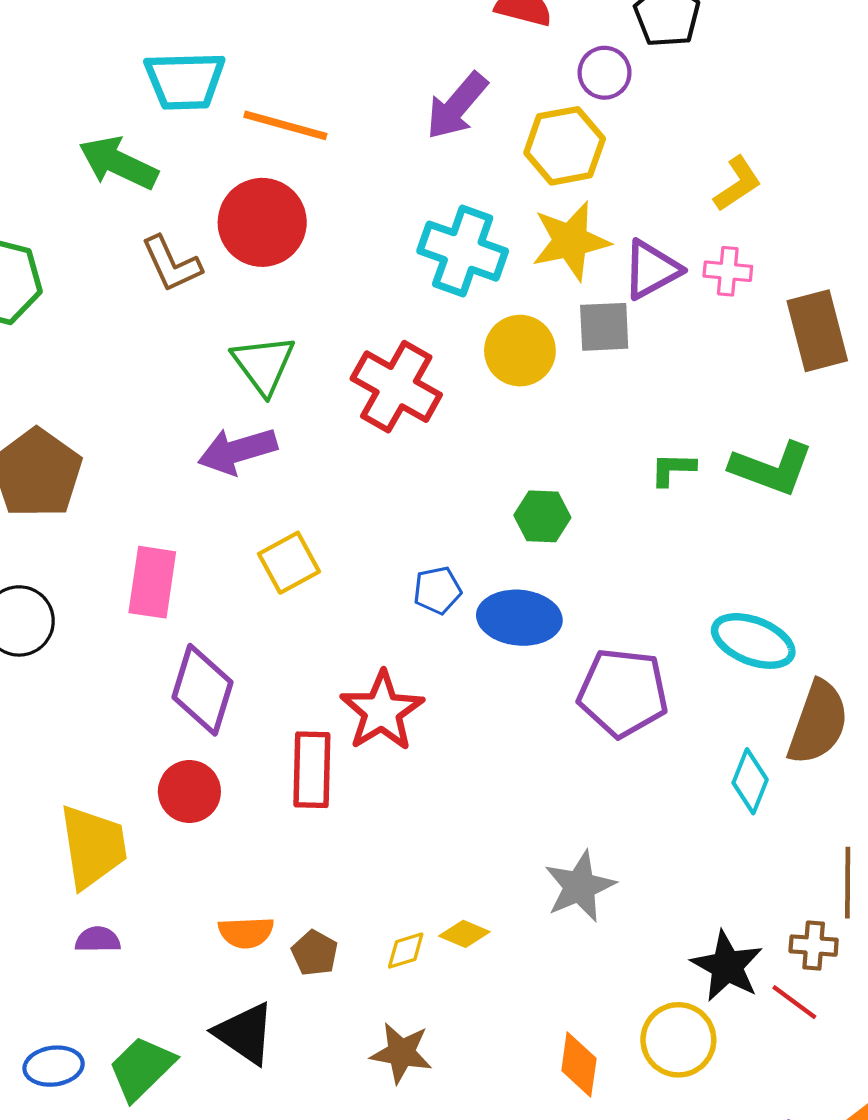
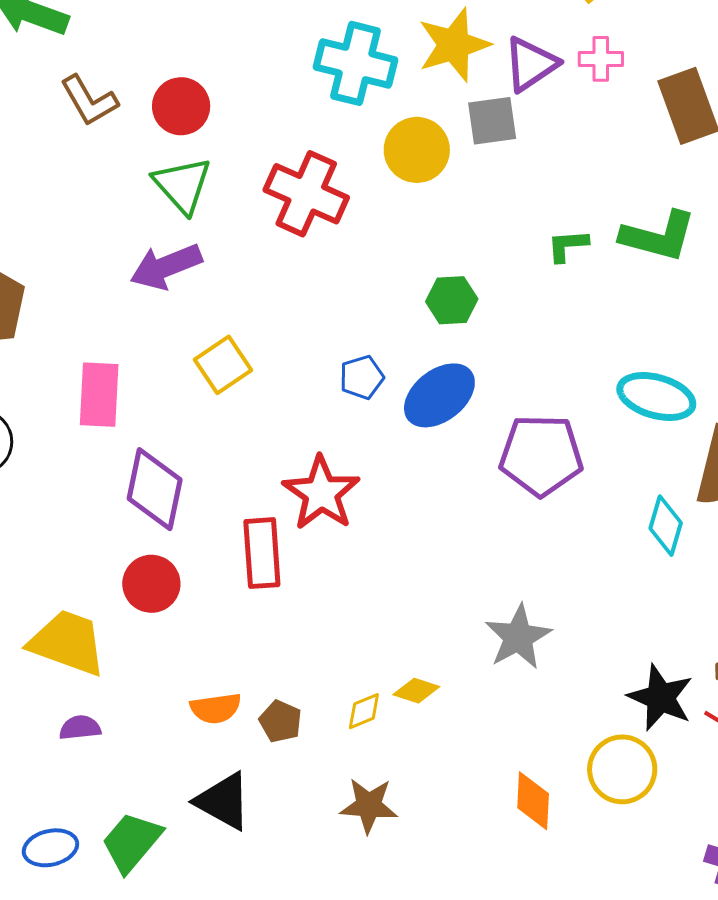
red circle: (262, 222) -> (181, 106), moved, size x0.7
blue ellipse: (519, 618) -> (439, 395), turned -38
yellow trapezoid: (93, 846) -> (68, 643), turned -56

